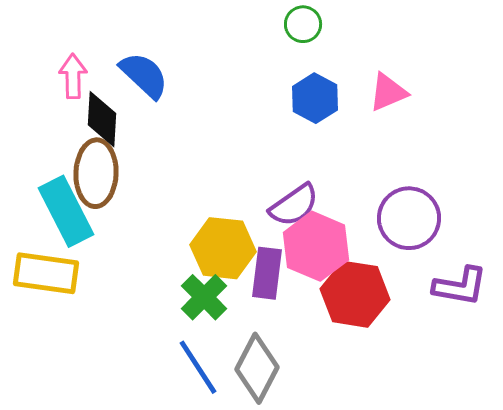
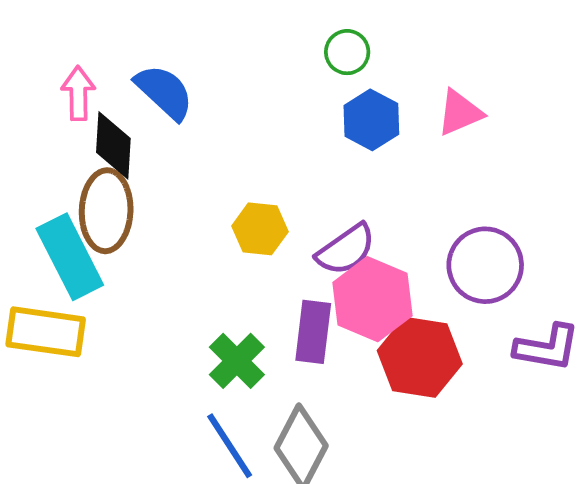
green circle: (303, 24) -> (347, 52), moved
yellow hexagon: (223, 248) -> (260, 229), moved, size x0.7

